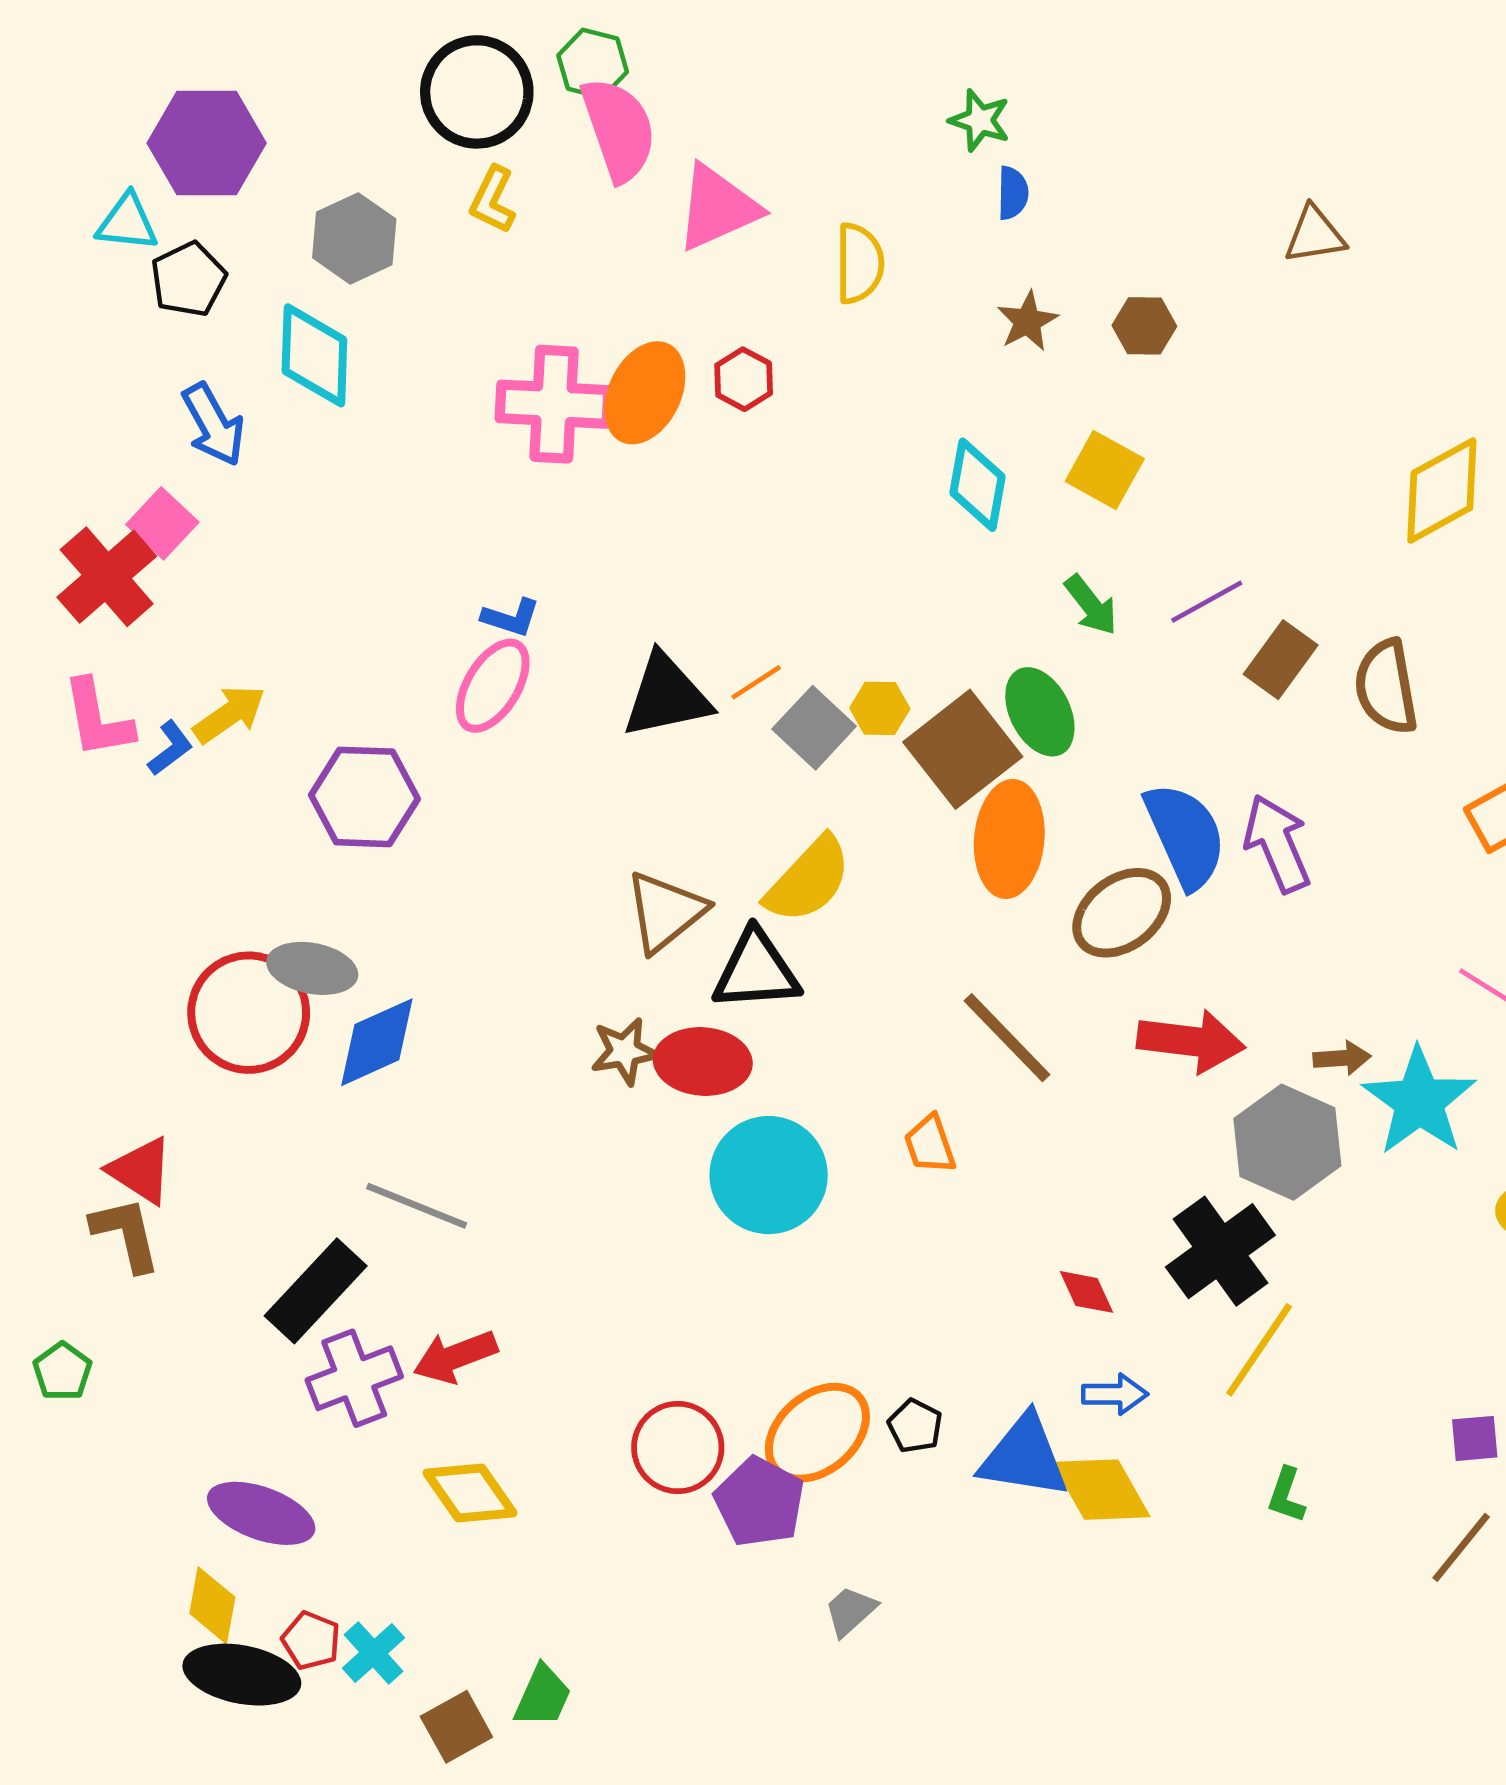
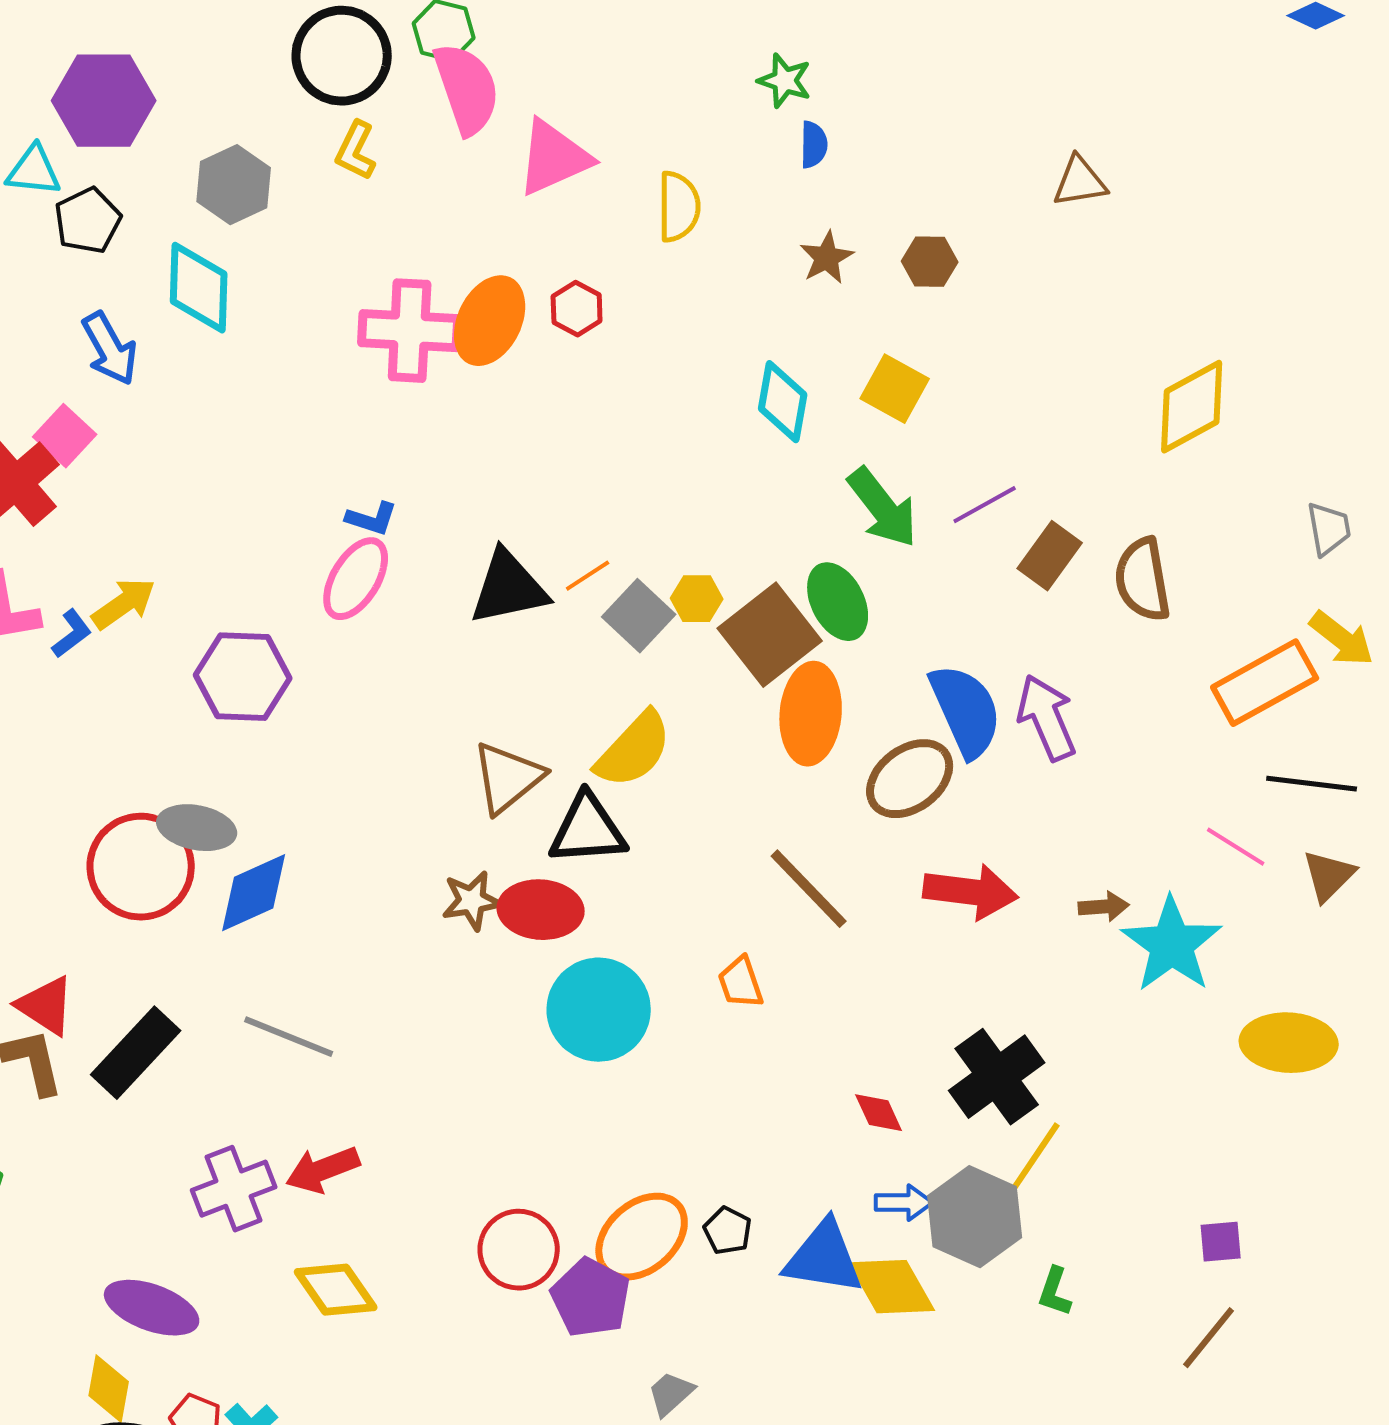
green arrow: (1091, 605) -> (883, 508), size x1.5
gray hexagon: (1287, 1142) -> (975, 1217), moved
black rectangle: (316, 1291) -> (136, 1053), moved

